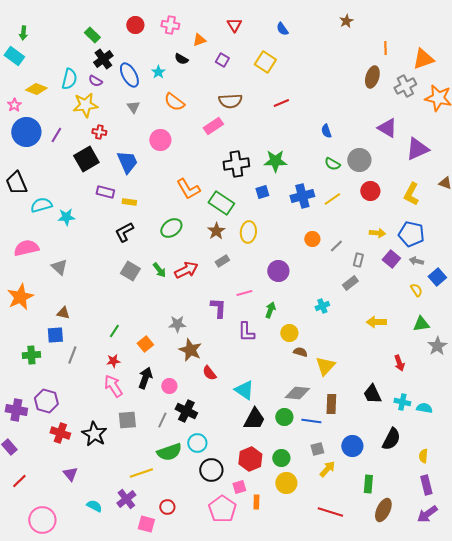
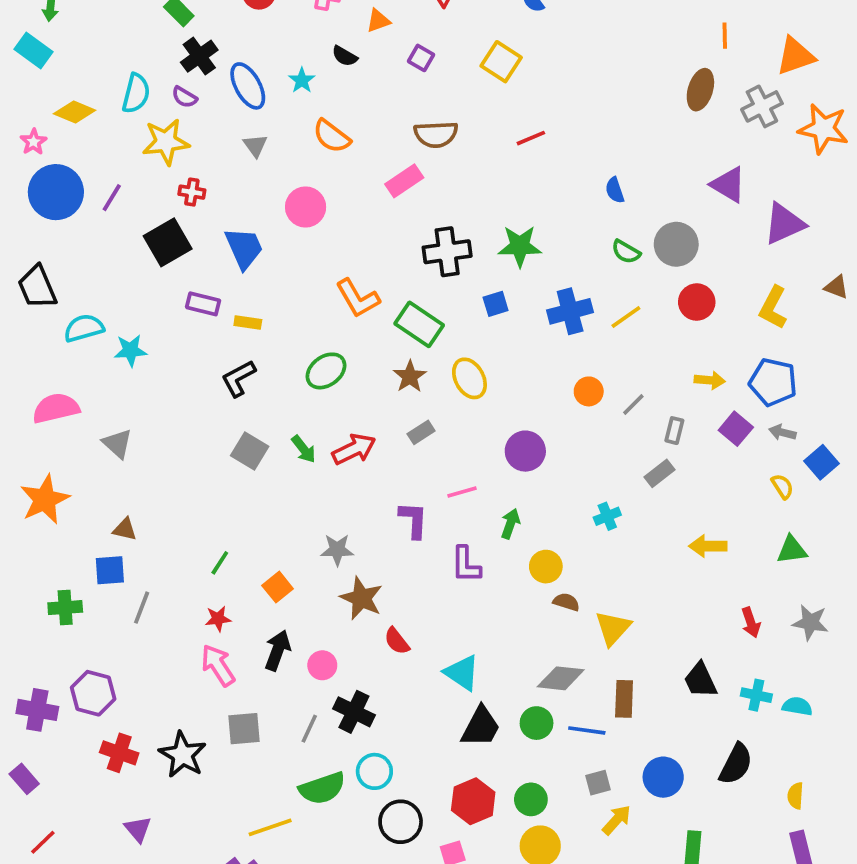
yellow ellipse: (248, 232) -> (469, 378), turned -35
gray star: (437, 346) -> (810, 622), moved, turned -30

